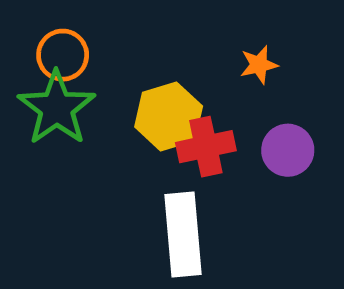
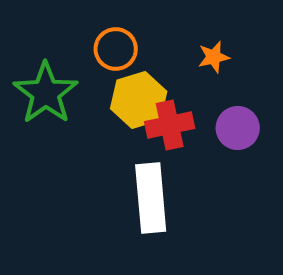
orange circle: (63, 55) -> (116, 49), moved

